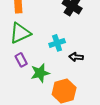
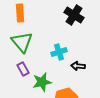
green triangle: (20, 33) -> (22, 42), turned -45

